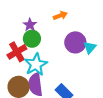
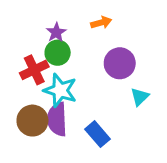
cyan triangle: (90, 47) -> (140, 97), moved
cyan star: (36, 64) -> (60, 90), turned -30

